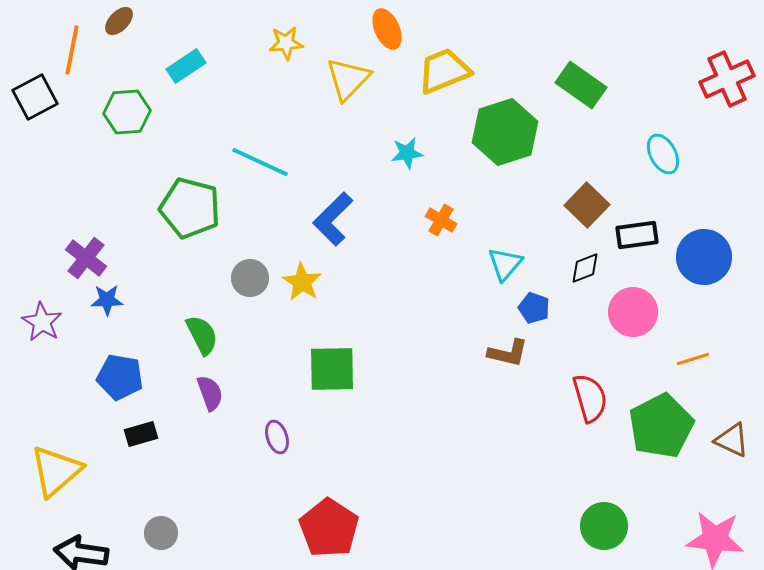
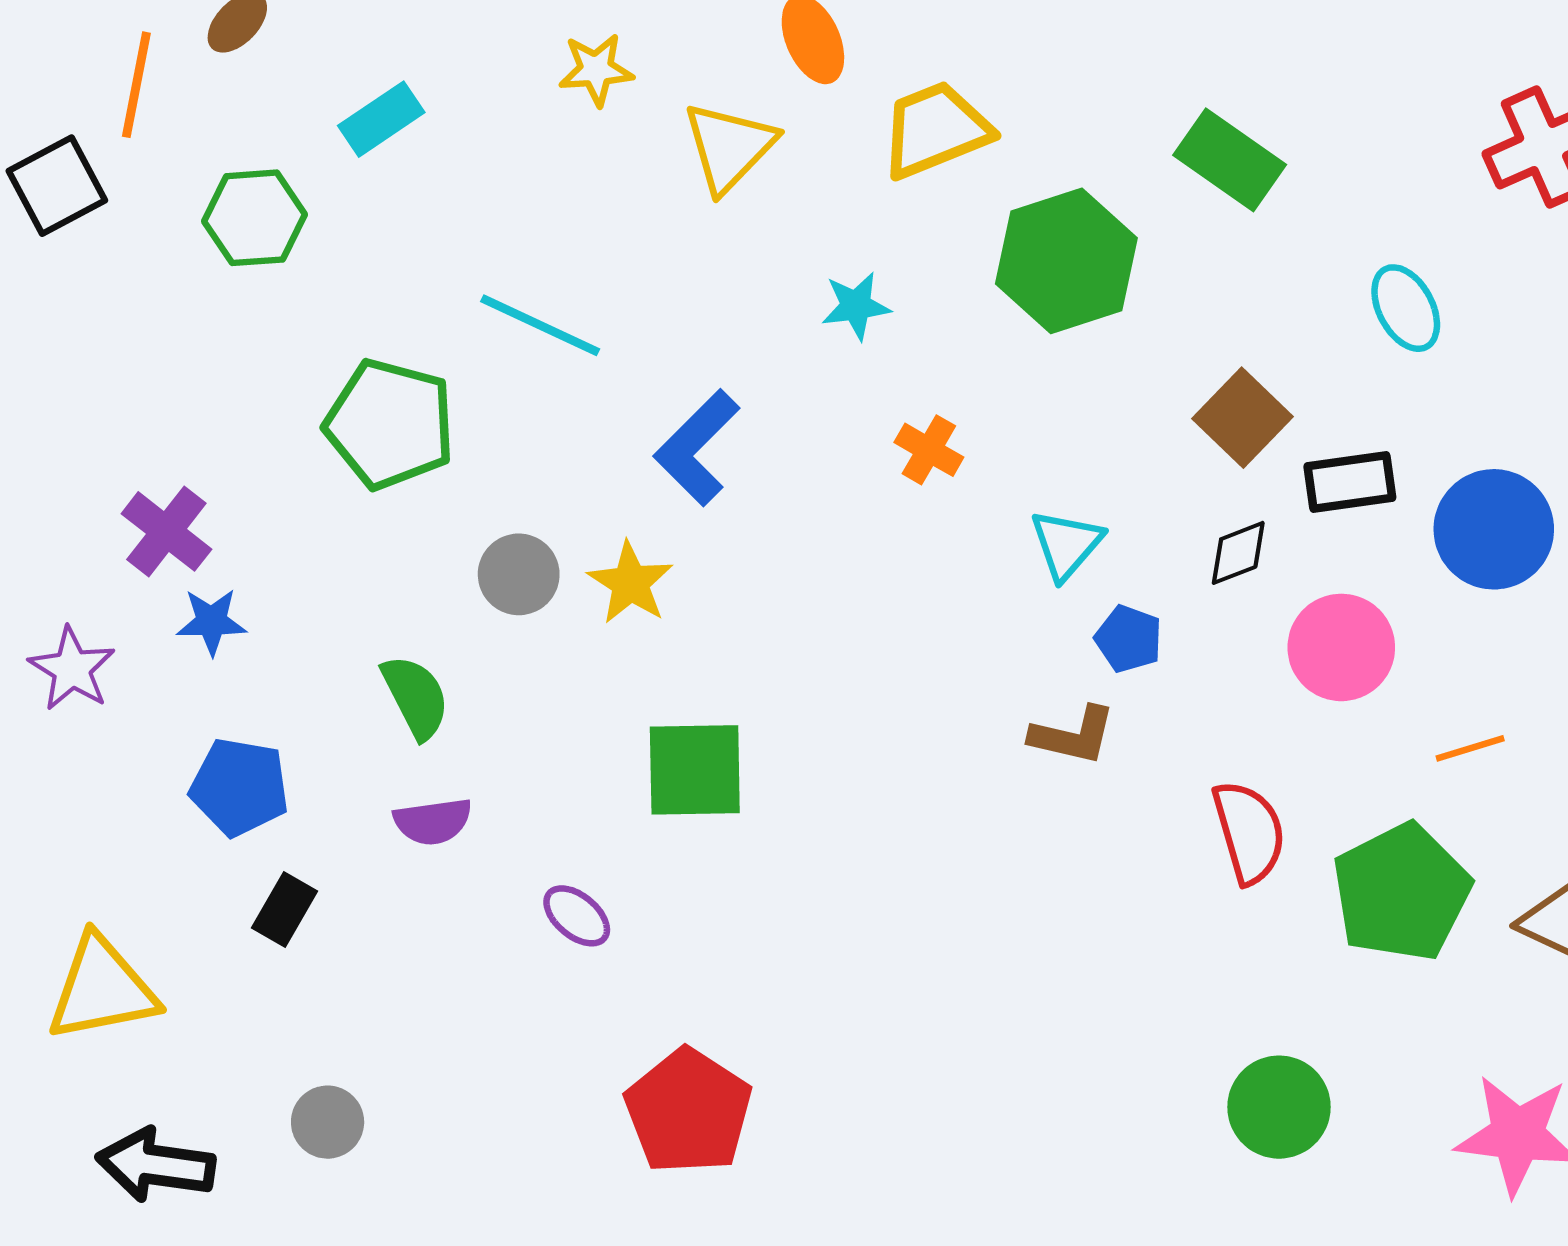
purple semicircle: (210, 393) -> (433, 821), turned 102
black rectangle: (141, 434) -> (285, 909), turned -44
purple ellipse: (277, 437) -> (577, 916), turned -32
yellow triangle: (56, 471) -> (102, 989), turned 30

